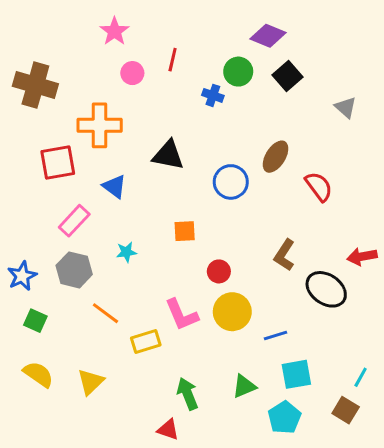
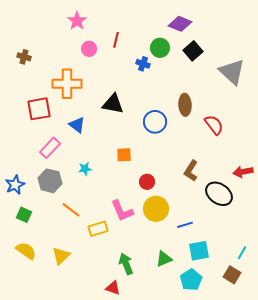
brown cross: (35, 85) -> (24, 57), size x0.5
gray triangle: (346, 107) -> (232, 72), size x1.8
brown ellipse: (276, 157) -> (185, 105), turned -35

